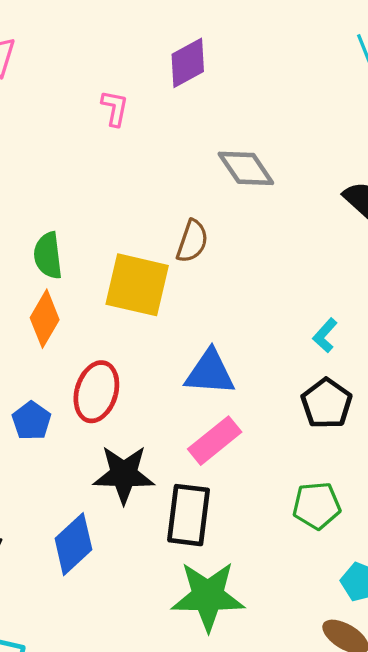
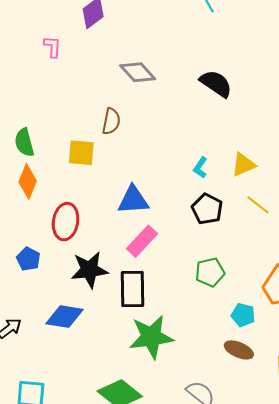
yellow square: (137, 285) -> (81, 153), size x0.7
blue pentagon: (32, 421) -> (28, 259), moved
blue diamond: (73, 544) -> (65, 317), turned 60

